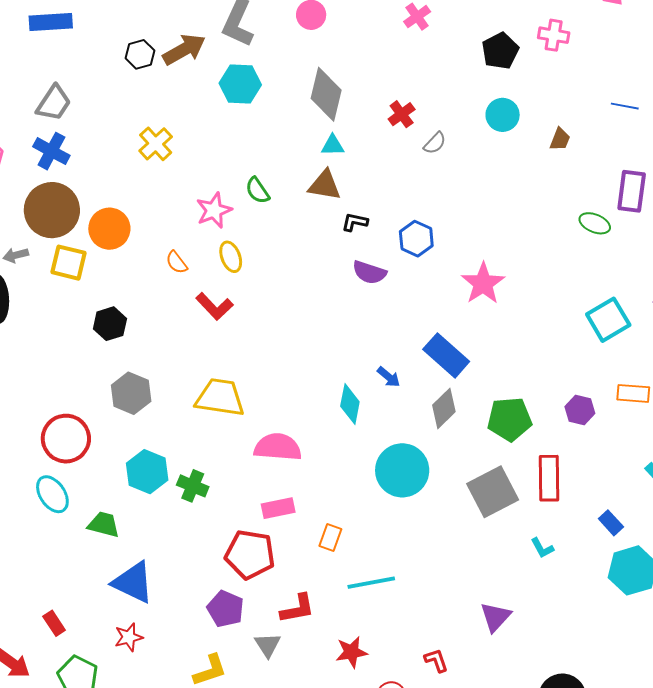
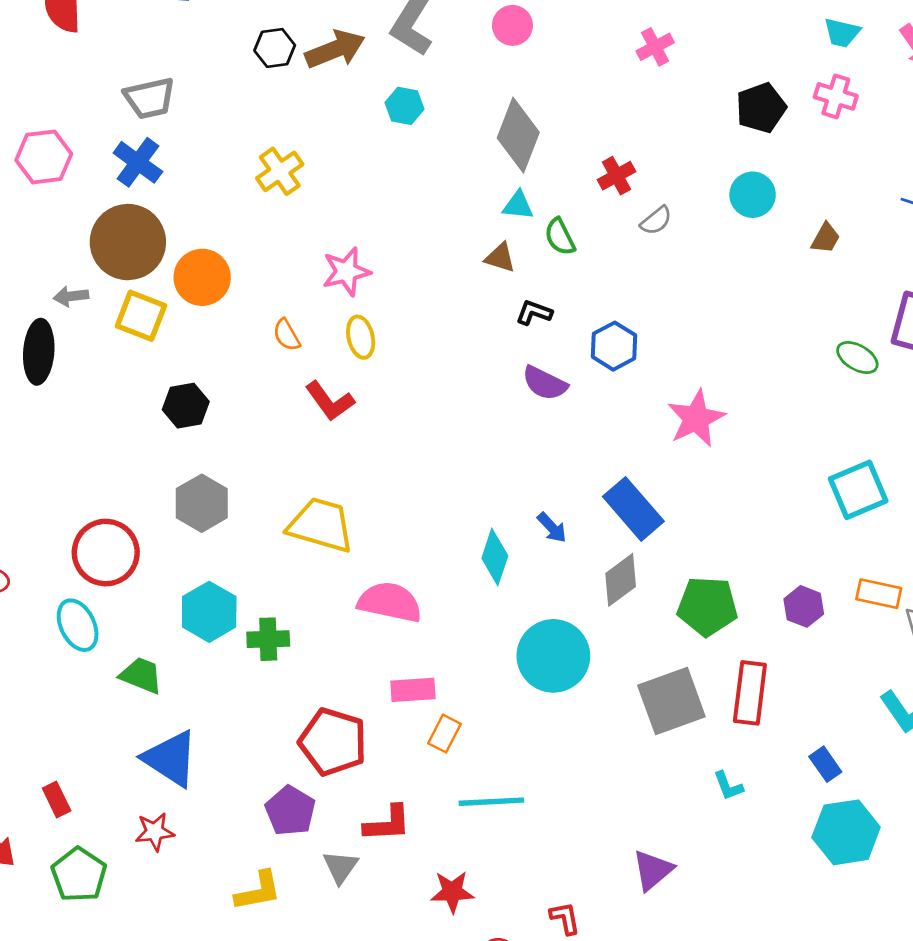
cyan hexagon: (240, 84) -> (405, 106), size x0.7
gray trapezoid: (54, 103) -> (150, 98), turned 36
brown triangle: (325, 185) -> (500, 258), size x0.7
green semicircle: (257, 190) -> (560, 237), moved
green cross: (193, 486) -> (268, 639), turned -32
pink rectangle: (278, 508) -> (413, 690), moved

